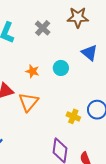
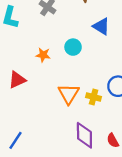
orange triangle: (28, 102) -> (69, 94), moved

